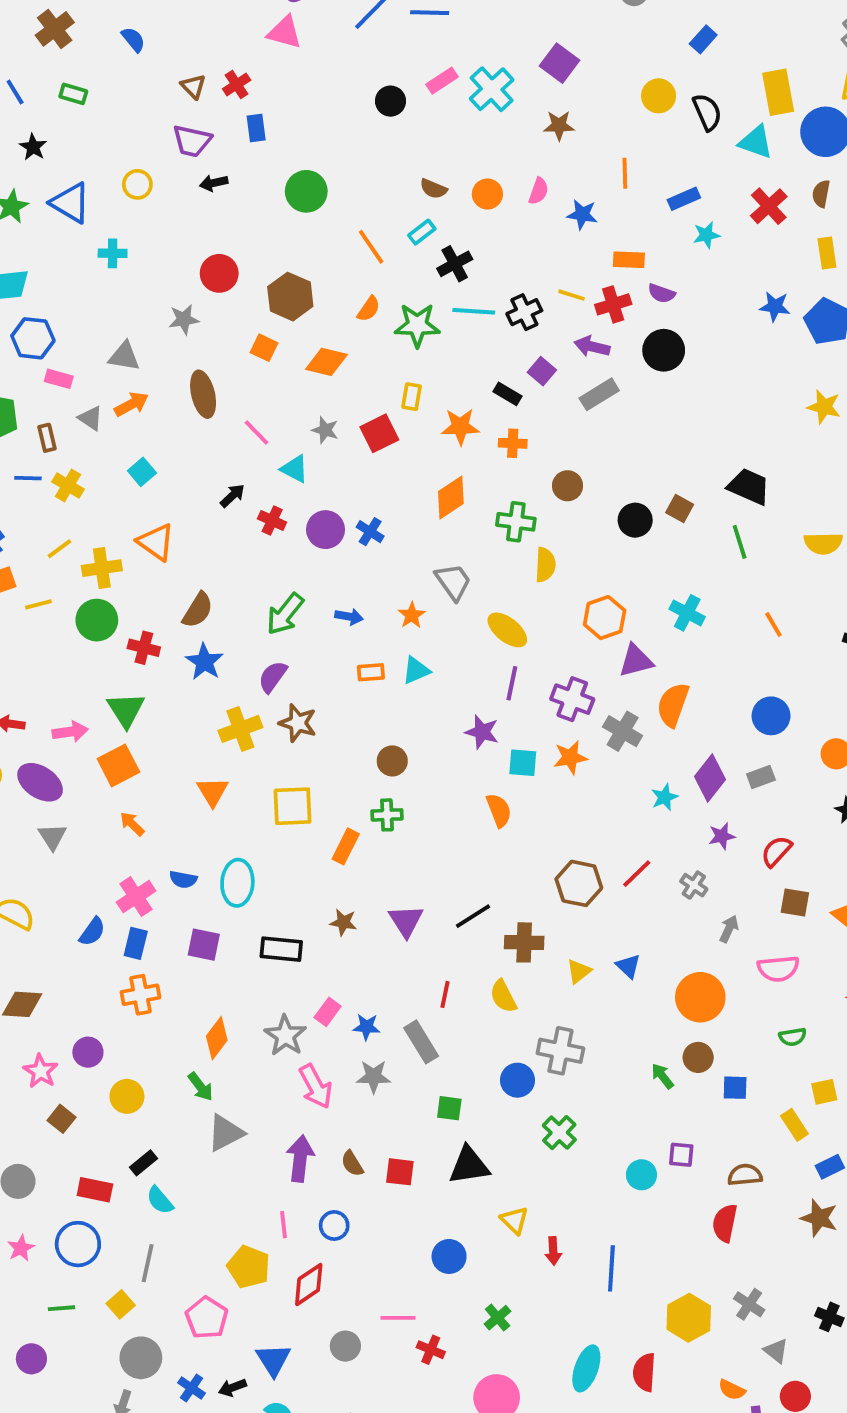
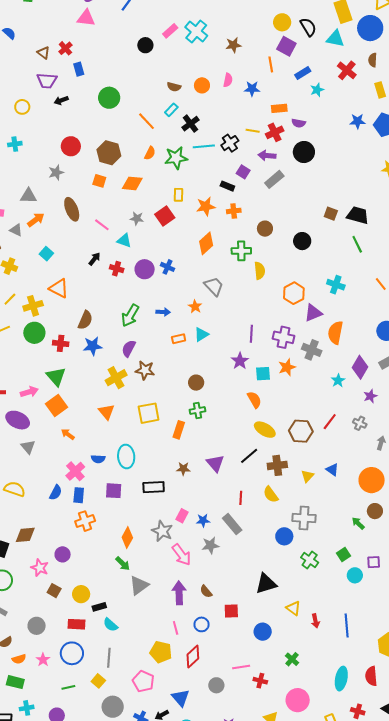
purple square: (560, 63) -> (286, 46), moved
brown square: (680, 509) -> (331, 214), moved
yellow ellipse: (507, 630) -> (265, 430), moved
blue star: (204, 662) -> (93, 346), turned -30
purple star: (482, 732) -> (240, 361), turned 30
yellow circle: (127, 1096) -> (81, 594), moved
green square: (449, 1108) -> (344, 554), moved, turned -32
black rectangle: (143, 1163) -> (99, 607), turned 32
red square: (400, 1172) -> (231, 611), moved

